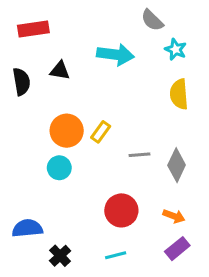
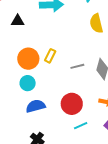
blue semicircle: (27, 228) -> (36, 106), moved
cyan line: (116, 255) -> (81, 126), moved

